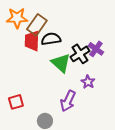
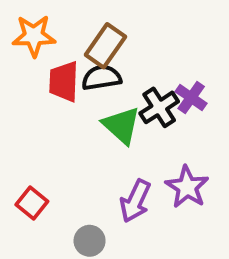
brown rectangle: (37, 25) -> (105, 46), moved
purple star: (88, 82) -> (187, 187), moved, size x1.5
red square: (16, 102) -> (32, 203), turned -35

